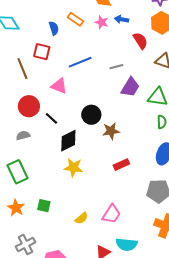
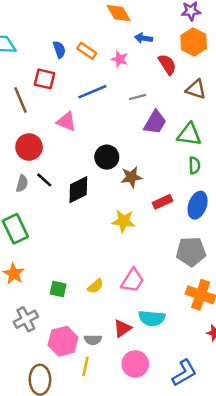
orange rectangle: (75, 19) -> (87, 51), moved
pink star: (102, 22) -> (120, 59), moved
black line: (51, 118) -> (44, 180), moved
gray semicircle: (23, 135) -> (22, 184), turned 120
red rectangle: (121, 165) -> (162, 202), moved
yellow star: (73, 167) -> (124, 221), moved
green square: (44, 206) -> (58, 289), moved

